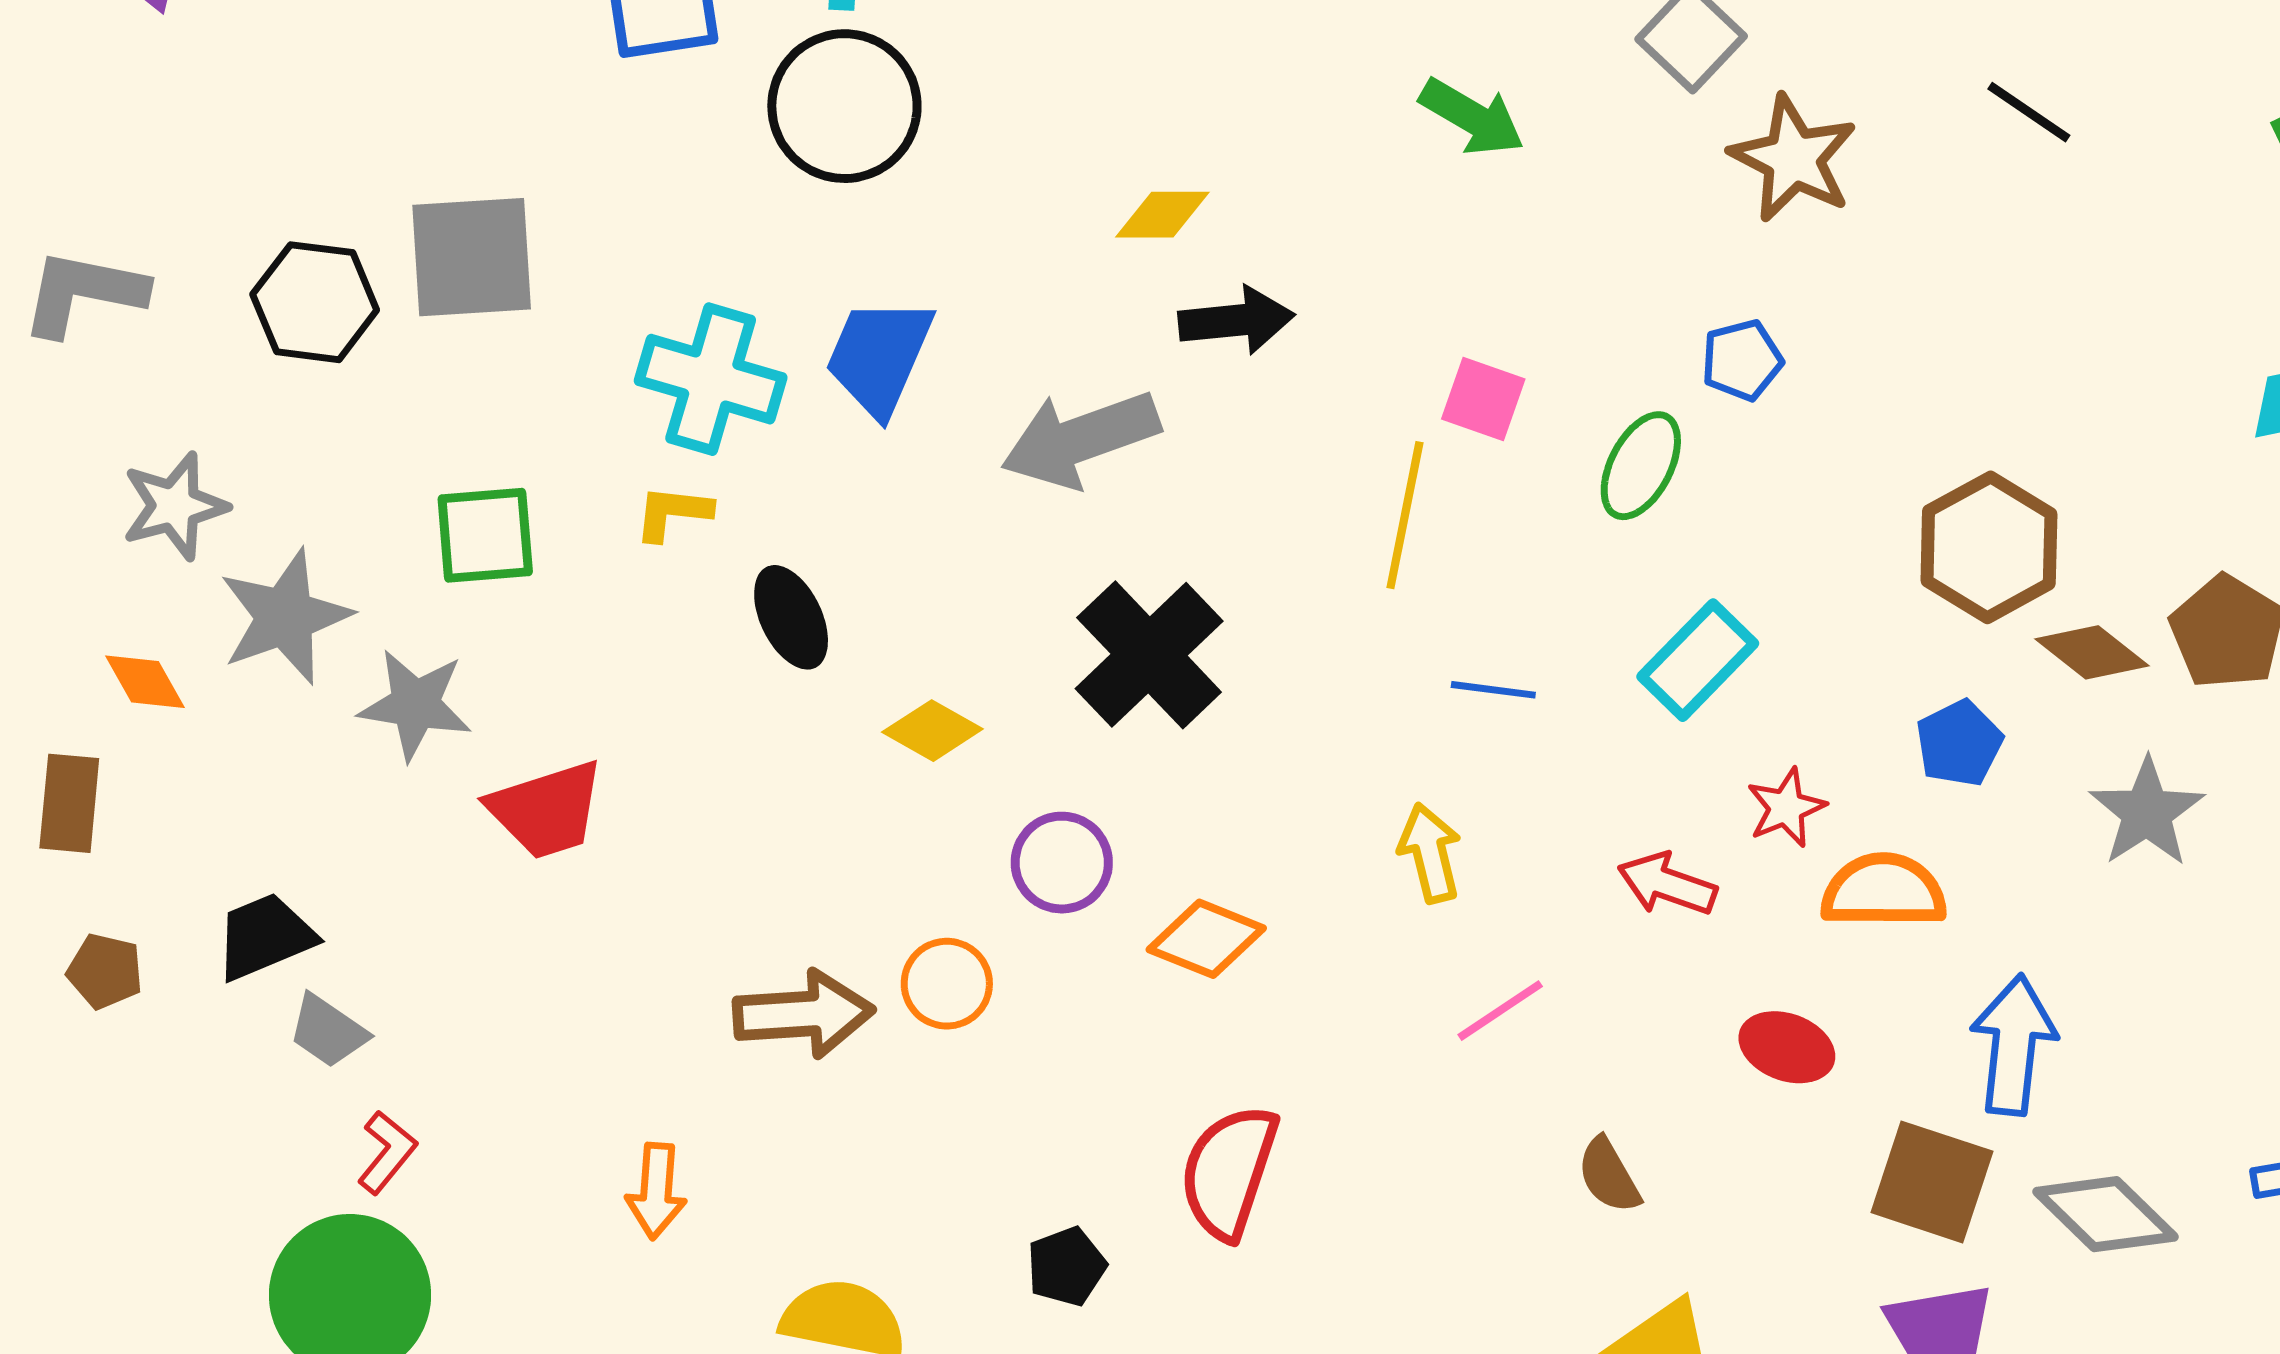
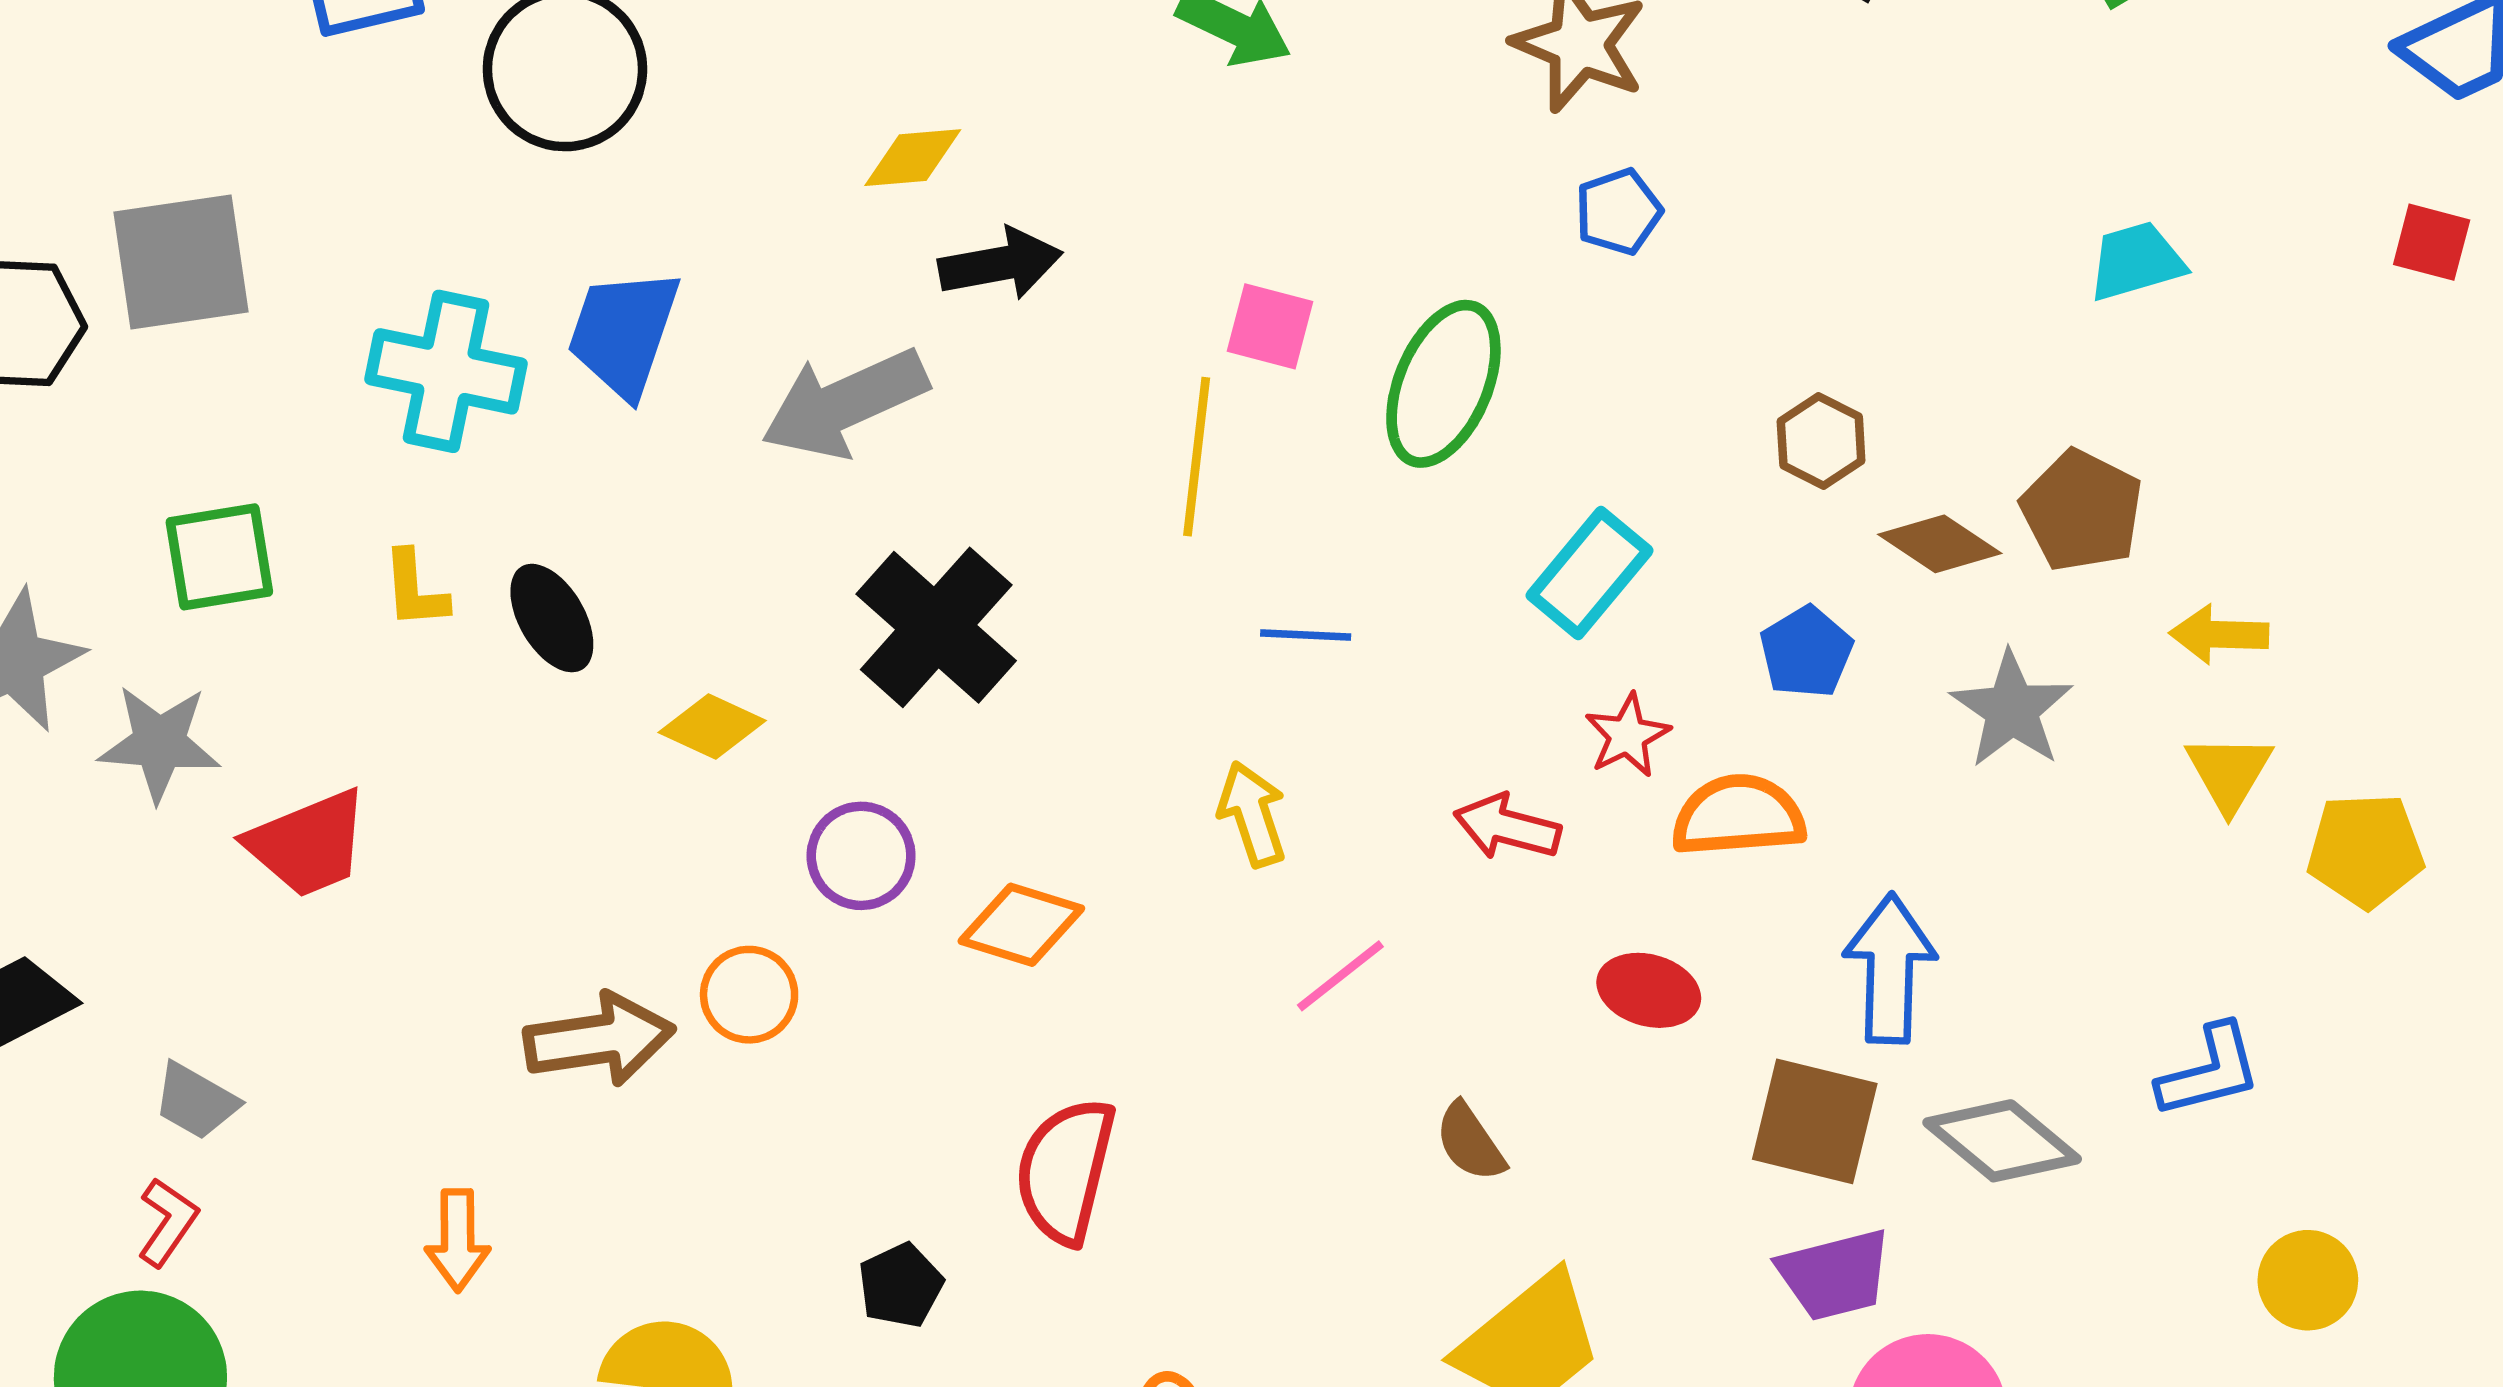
blue pentagon: (1742, 360) -> (1618, 212), moved
green ellipse: (1641, 466) -> (1443, 384), size x1.4
yellow L-shape: (673, 513) -> (415, 589), moved, turned -96
brown hexagon: (1989, 547) -> (1821, 441), size x0.6
cyan rectangle: (1698, 660) -> (1590, 573), moved
gray trapezoid: (328, 1031) -> (196, 1101), moved

